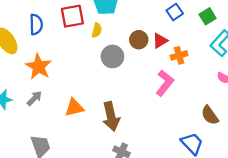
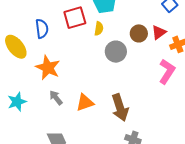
gray arrow: (34, 98) -> (56, 98), moved, turned -77

